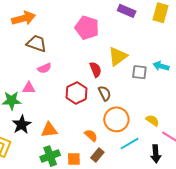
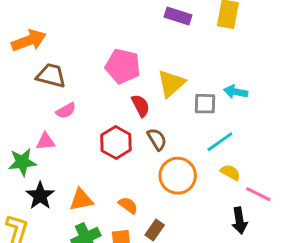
pink pentagon: (87, 28) -> (123, 66), moved
orange semicircle: (91, 135) -> (128, 205), moved
cyan line: (129, 144) -> (220, 142), moved

